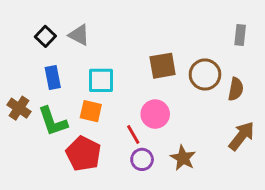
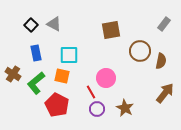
gray rectangle: (240, 35) -> (164, 24), turned 32
brown square: (163, 66) -> (111, 30), moved
green L-shape: (53, 121) -> (36, 83), turned 70

